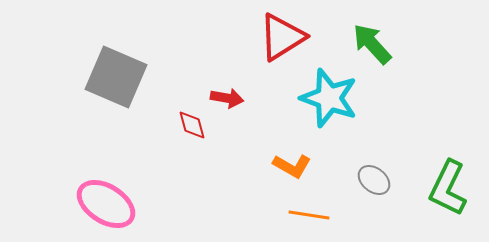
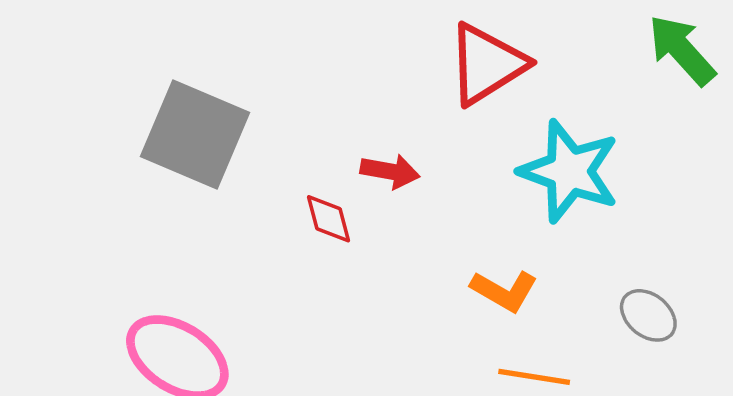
green arrow: (372, 44) -> (682, 50), moved

